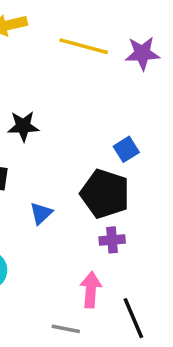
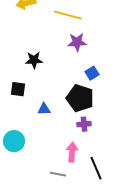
purple star: (142, 53) -> (77, 42), moved
blue triangle: (41, 213) -> (44, 109), turned 40

